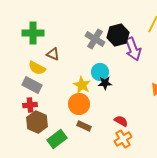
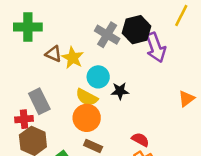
yellow semicircle: (37, 68) -> (87, 97), moved
cyan circle: (100, 72) -> (98, 77), moved
gray rectangle: (32, 85) -> (39, 101), moved, turned 36
yellow star: (82, 85) -> (73, 58), moved

